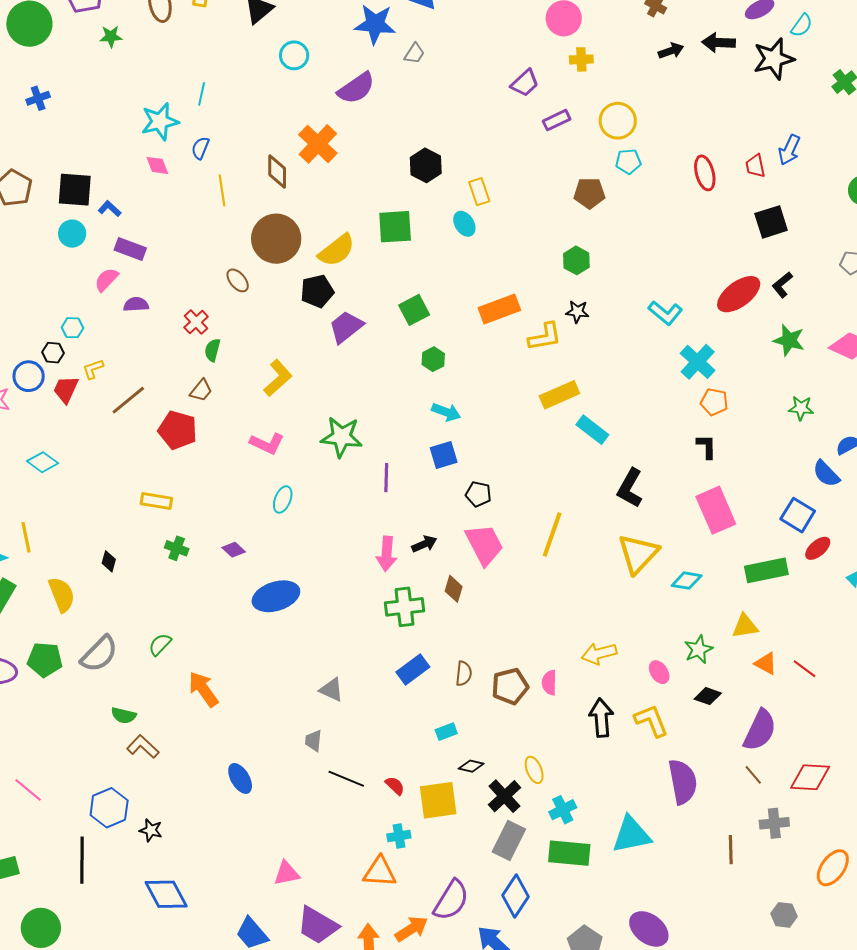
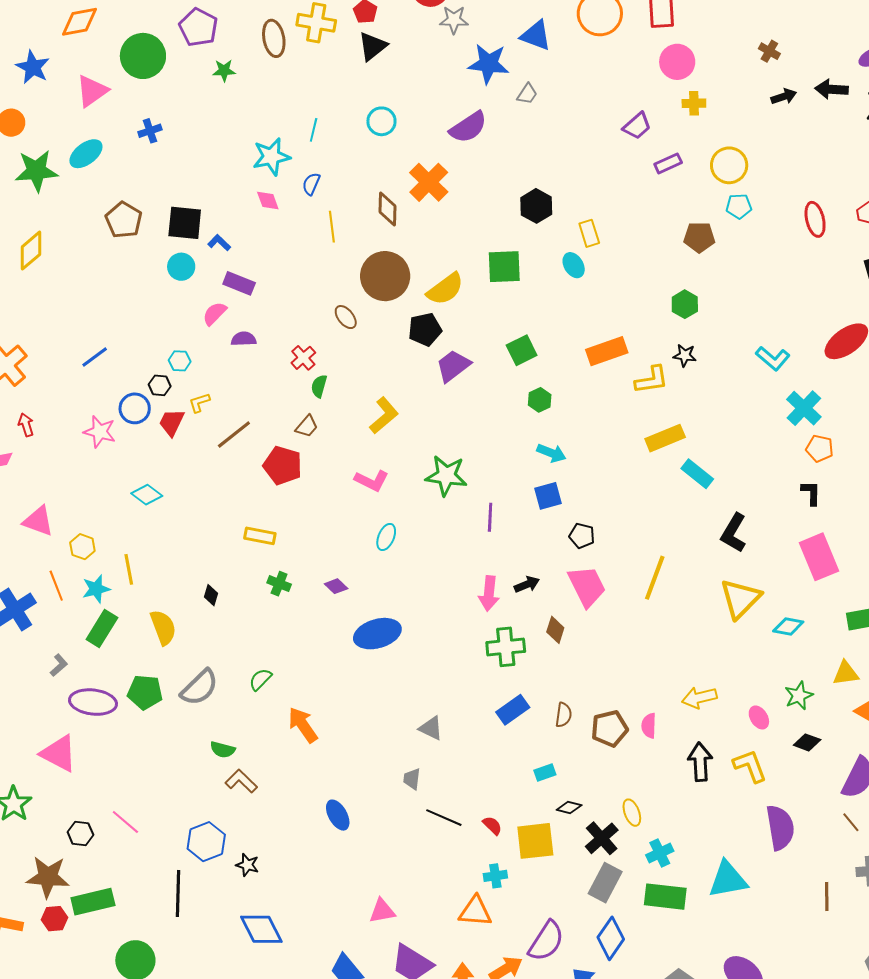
cyan circle: (294, 55) -> (381, 121), moved

